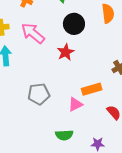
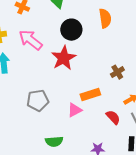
red star: (66, 52) -> (64, 58), size x1.4
green semicircle: (64, 135) -> (54, 141), moved

